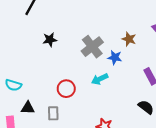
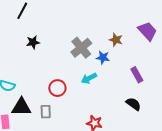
black star: (50, 40) -> (33, 42), moved
black triangle: (28, 108) -> (21, 107), size x1.5

